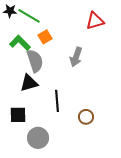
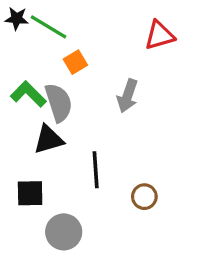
green L-shape: (20, 43) -> (28, 94), moved

